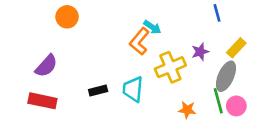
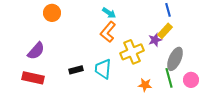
cyan arrow: (152, 27) -> (109, 13), moved
yellow rectangle: (236, 48) -> (165, 31), moved
pink circle: (236, 106) -> (191, 80), moved

